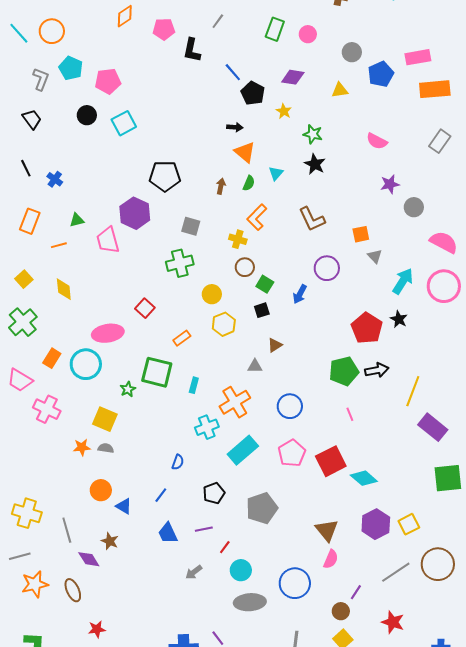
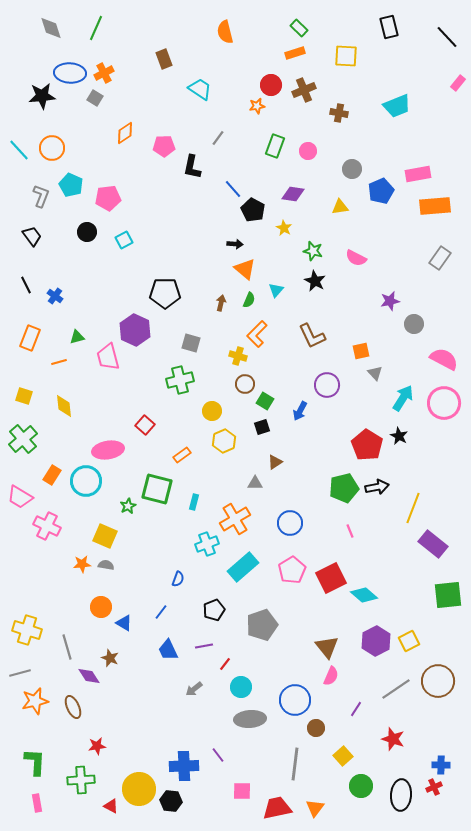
cyan square: (124, 123) -> (124, 240), size x0.7
pink semicircle: (377, 141) -> (356, 258), moved
yellow square: (24, 279) -> (24, 396), turned -30
brown circle: (341, 611) -> (316, 728), moved

